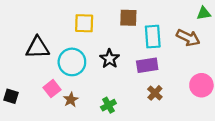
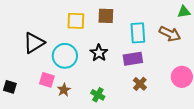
brown square: (128, 18) -> (106, 16), moved
black triangle: (38, 48) -> (34, 43), turned -30
pink square: (52, 89) -> (47, 80), turned -35
green cross: (108, 105) -> (98, 95), turned -32

